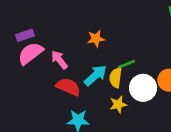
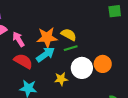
orange star: (96, 39) -> (47, 37), moved, size x1.5
yellow semicircle: (116, 78) -> (69, 35), moved, turned 105

